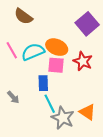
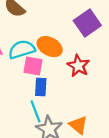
pink square: (56, 65) -> (33, 66), moved
blue rectangle: (43, 83) -> (41, 87), moved

